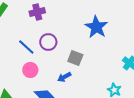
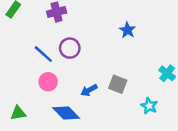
blue star: (96, 27) -> (127, 30), size x0.6
gray square: (75, 58) -> (118, 84), moved

